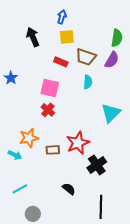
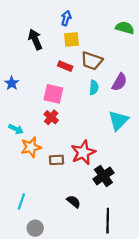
green semicircle: (117, 38) -> (125, 28), moved, turned -84
purple semicircle: (112, 60) -> (119, 82), moved
cyan arrow: (15, 155) -> (16, 129), moved
cyan line: (20, 189) -> (21, 202), turned -42

